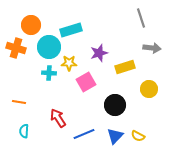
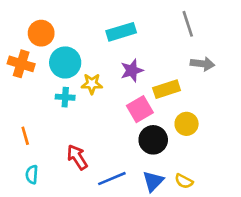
cyan rectangle: (71, 30) -> (121, 32), moved
pink square: (86, 82) -> (140, 109), moved
yellow circle: (149, 89) -> (187, 124), moved
orange line: (19, 102) -> (25, 136), turned 64

